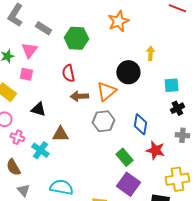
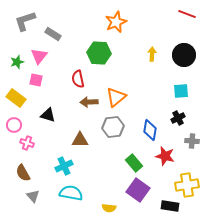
gray L-shape: (15, 15) -> (25, 21), turned 40
orange star: (118, 21) -> (116, 22), moved
green hexagon: (76, 38) -> (99, 53), moved
yellow arrow: (150, 53) -> (152, 54), moved
black circle: (128, 72) -> (184, 55), moved
black cross: (177, 108) -> (178, 118), moved
brown triangle: (60, 134) -> (80, 140), moved
cyan cross: (40, 150) -> (64, 166), moved, turned 30

